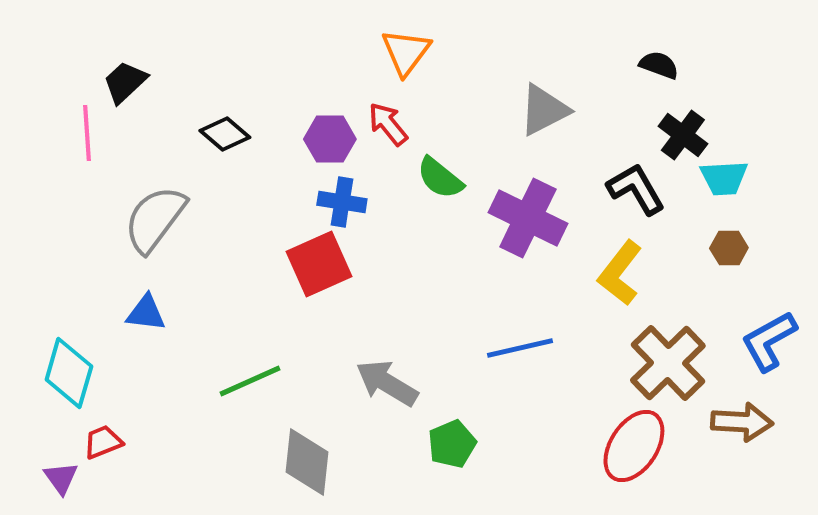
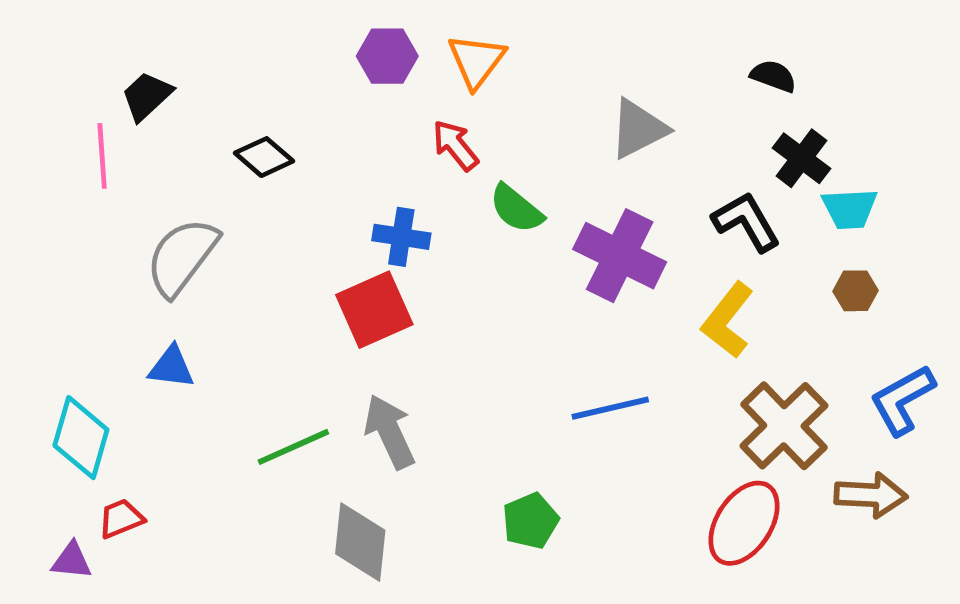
purple hexagon: (330, 139) -> (387, 56), moved
gray arrow: (387, 383) -> (390, 432), moved, turned 34
purple triangle: (61, 478) -> (72, 561), turned -48

